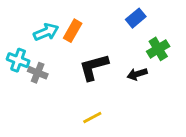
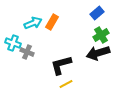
green cross: (158, 49) -> (101, 35), moved
black L-shape: (94, 67) -> (61, 65), moved
black arrow: (137, 74) -> (98, 53), size x1.6

